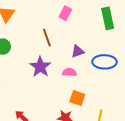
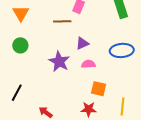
brown line: (47, 38) -> (62, 21), moved, turned -66
purple triangle: (78, 51) -> (82, 43), moved

